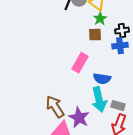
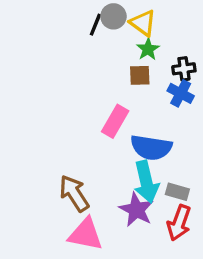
blue cross: (120, 46) -> (181, 93), turned 35
blue semicircle: (102, 79) -> (151, 147), size x1.4
purple star: (79, 118) -> (136, 210), moved

